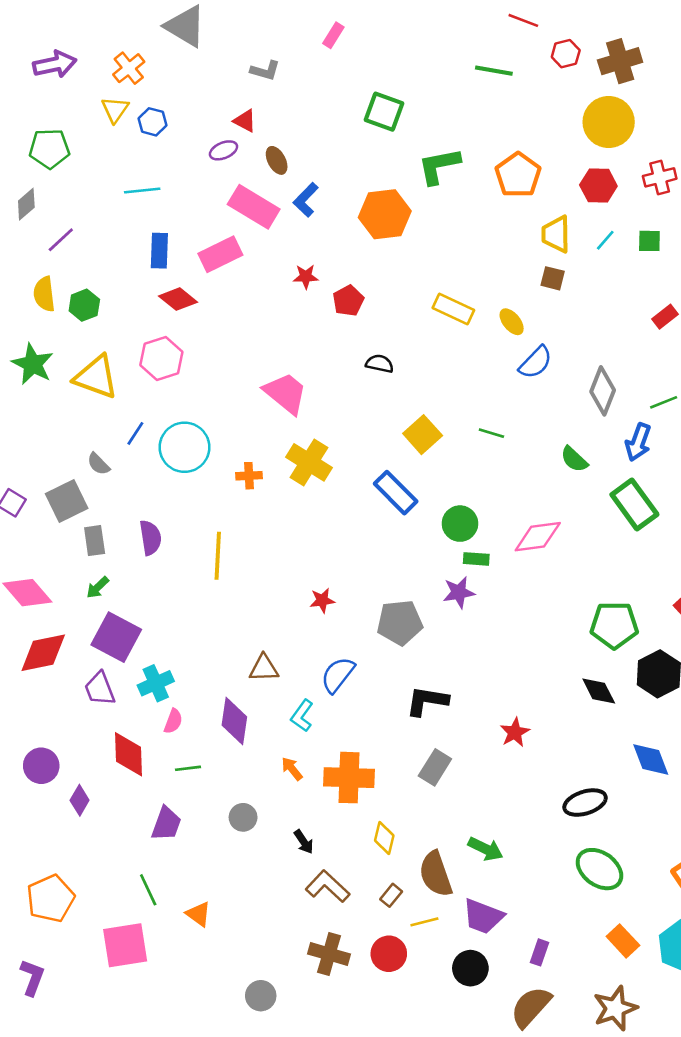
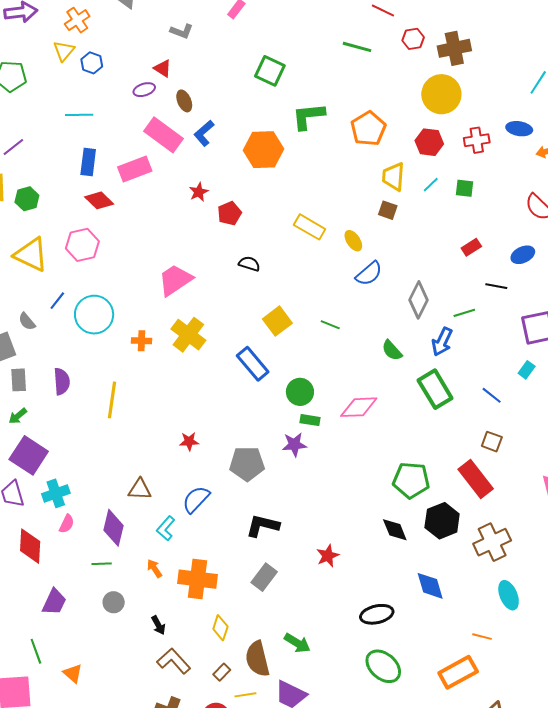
red star: (306, 277) -> (199, 192), turned -30
pink trapezoid: (286, 393) -> (175, 280), turned -78
green line: (188, 768) -> (102, 564), moved

